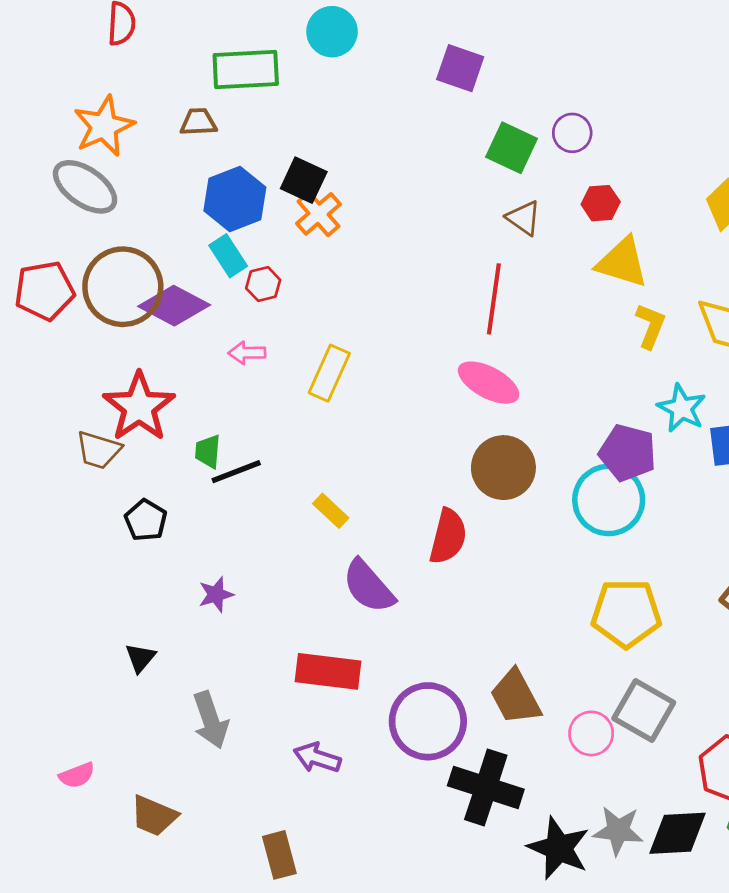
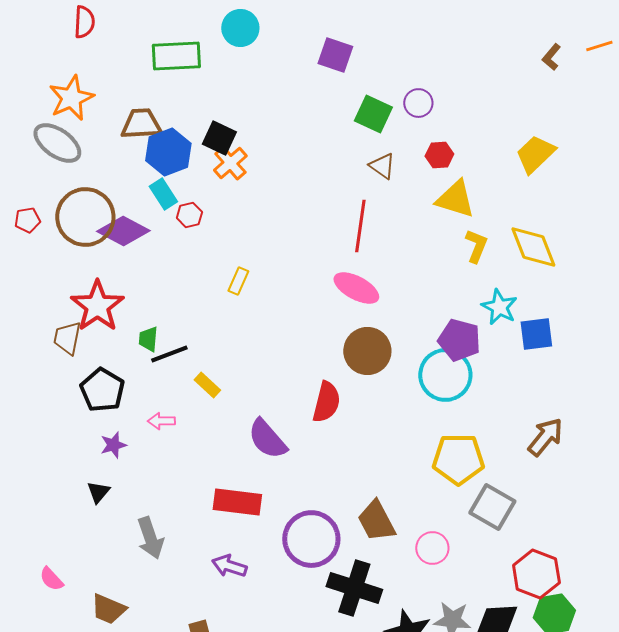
brown trapezoid: (198, 122) -> (141, 124), moved, size x1.5
red pentagon: (45, 291) -> (27, 220), size x0.6
pink arrow: (247, 353) -> (161, 421), moved
yellow rectangle: (329, 373) -> (238, 281), size x0.7
brown trapezoid: (99, 450) -> (67, 338), turned 84
yellow rectangle: (331, 511) -> (207, 385), moved
black pentagon: (146, 520) -> (102, 390), size x1.4
purple star: (216, 594) -> (113, 445), moved
gray square: (644, 711) -> (492, 507), moved
pink semicircle: (77, 775) -> (51, 579), turned 68

